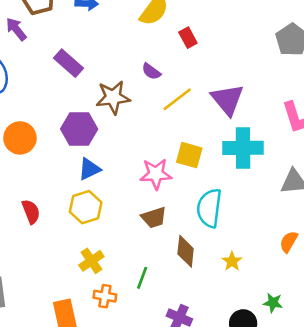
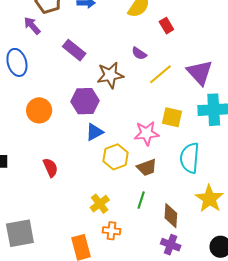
yellow hexagon: (86, 207) -> (116, 157), moved
brown diamond: (186, 251) -> (171, 216), moved
yellow star: (232, 261) -> (209, 199), size x1.8
green line: (142, 278) -> (141, 200), moved

